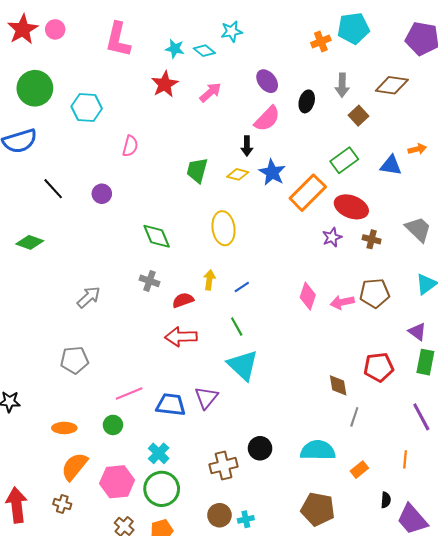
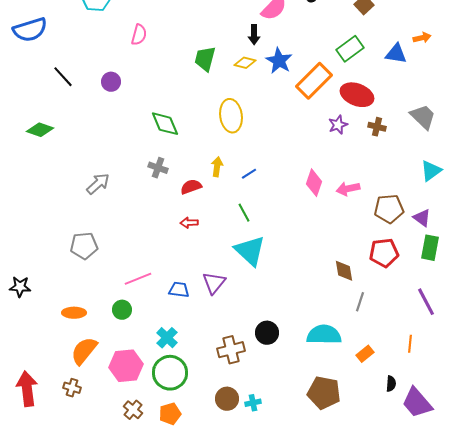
brown pentagon: (375, 293) -> (389, 209), moved
red arrow: (181, 337) -> (189, 223), size x0.6
blue trapezoid: (171, 405) -> (179, 290), size x0.7

